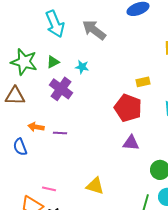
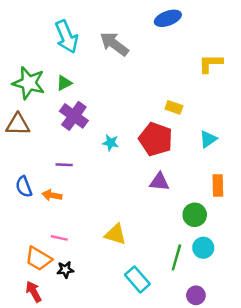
cyan star: (82, 67) -> (111, 143), moved
yellow rectangle: (143, 82) -> (174, 107), turned 32
orange arrow: (36, 127) -> (52, 195), moved
purple line: (60, 133) -> (64, 165), moved

